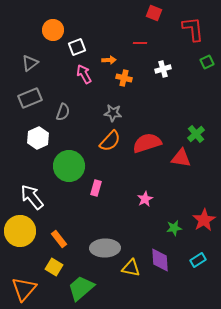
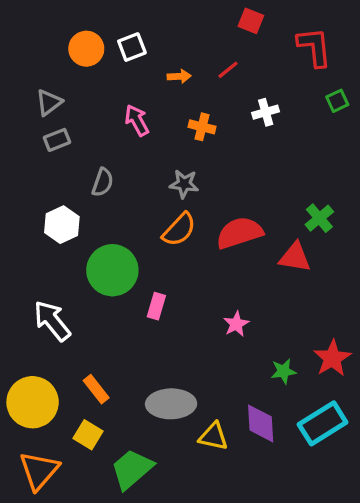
red line: (140, 43) -> (228, 70), turned -40
white square: (77, 47) -> (132, 47), moved
orange arrow: (109, 60) -> (179, 76), moved
gray rectangle: (30, 98) -> (57, 140), moved, size x0.7
yellow circle: (20, 231) -> (33, 402), moved
cyan rectangle: (198, 260) -> (323, 423), size x1.8

